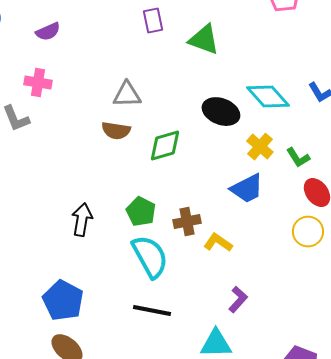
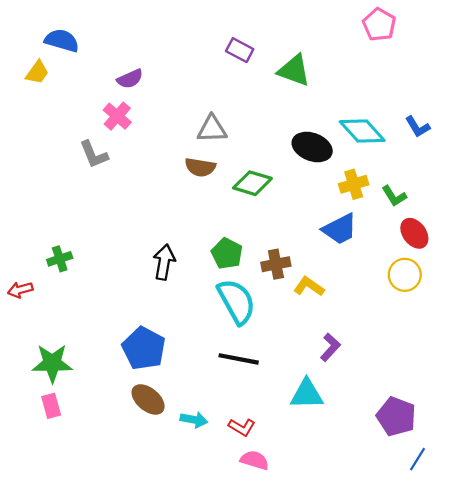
purple rectangle: (153, 21) -> (240, 50), turned -50
purple semicircle: (48, 32) -> (130, 79), moved
pink cross: (38, 83) -> (117, 116), turned 32
green diamond: (165, 146) -> (252, 183), turned 33
yellow cross: (260, 147) -> (354, 184), turned 32

